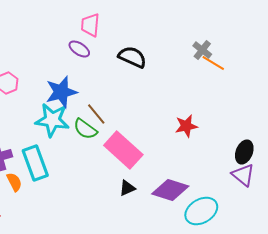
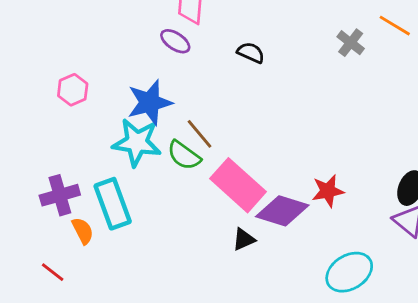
black semicircle: (132, 57) -> (251, 53), size x0.7
orange line: (213, 63) -> (395, 26), moved
red star: (186, 126) -> (328, 191), moved
purple diamond: (170, 190) -> (282, 211), moved

